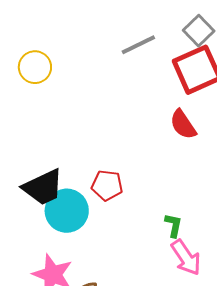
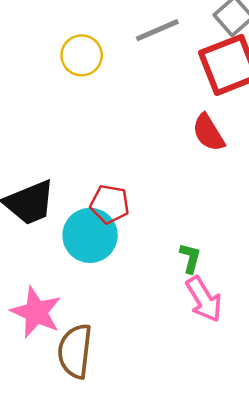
yellow circle: (35, 67) -> (82, 55), moved
cyan circle: (67, 211) -> (90, 235), moved

